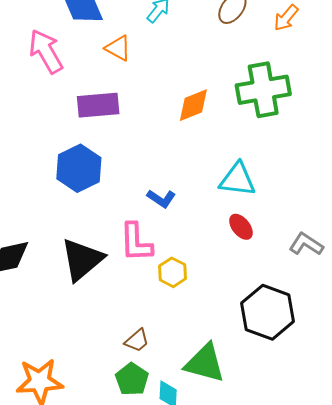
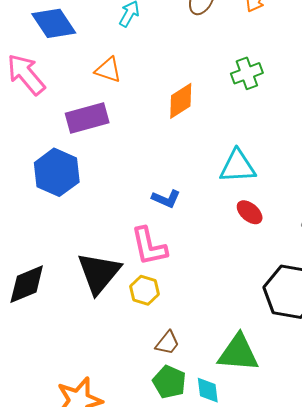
orange triangle: (118, 48) -> (108, 70), moved
green cross: (263, 90) -> (247, 73), size x0.6
blue hexagon: (79, 168) -> (57, 172), moved
yellow hexagon: (173, 272) -> (144, 290), moved

